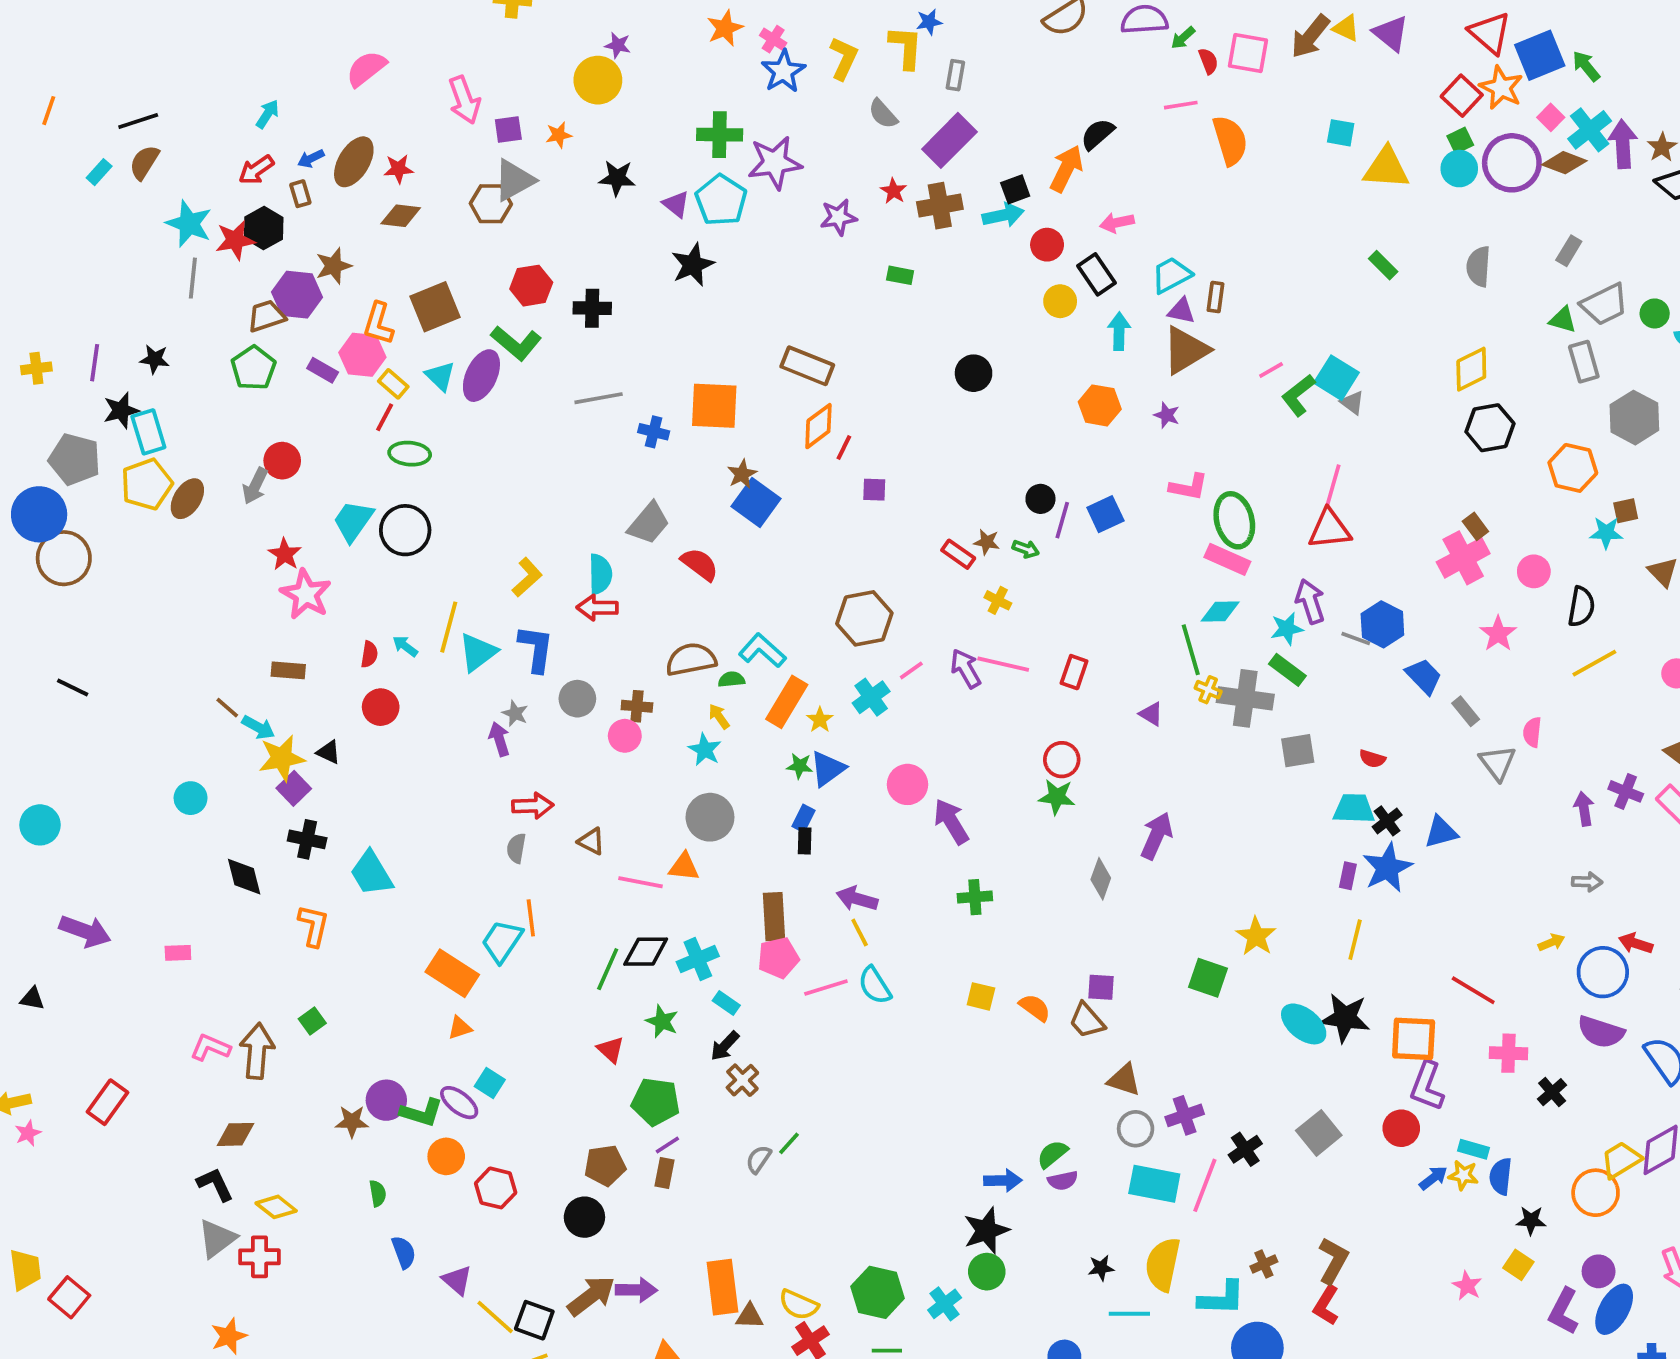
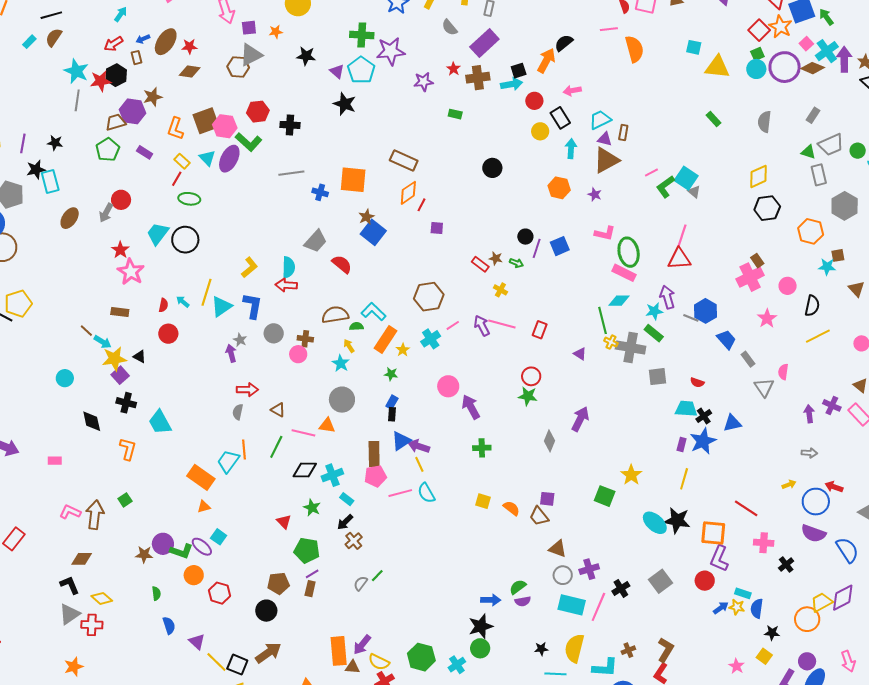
black star: (693, 265) -> (345, 104), turned -30
pink hexagon: (362, 355) -> (225, 126), moved
yellow pentagon: (147, 484) -> (18, 304), moved
blue triangle: (828, 769) -> (401, 441), moved
green line: (608, 969) -> (276, 447), moved
purple arrow: (636, 1290) -> (362, 645), moved, turned 125

